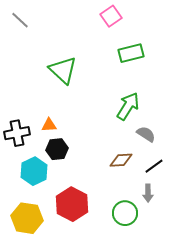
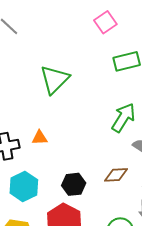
green triangle: (63, 70) -> (55, 79), turned 32
black hexagon: (57, 149) -> (74, 184), moved

